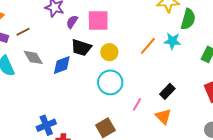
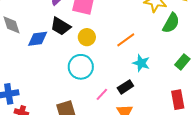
cyan star: (172, 41) -> (141, 63), moved
black rectangle: (167, 91) -> (125, 87), moved

